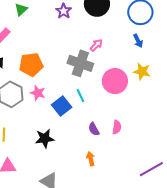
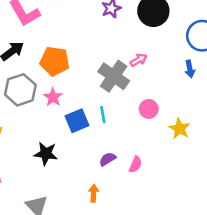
yellow star: (142, 72) -> (180, 129), moved
pink circle: (115, 81) -> (149, 109), size x0.6
purple semicircle: (94, 129) -> (107, 159), turned 72

